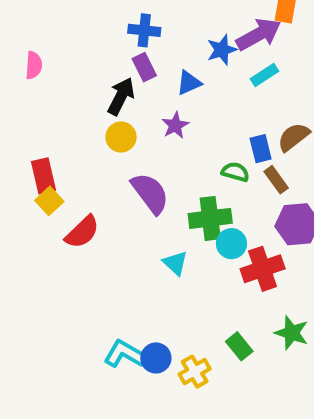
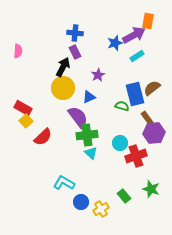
blue triangle: (189, 83) -> (89, 97), moved
purple star: (175, 125) -> (98, 75), moved
yellow circle: (121, 137) -> (63, 88), size x1.5
blue rectangle: (261, 149) -> (135, 94), size x1.6
red rectangle: (43, 176) -> (23, 108), turned -48
brown rectangle: (276, 180) -> (147, 118), moved
green cross: (210, 218) -> (87, 135), moved
cyan L-shape: (125, 354) -> (64, 183), moved

